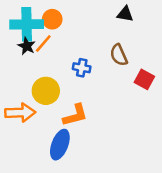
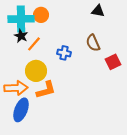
orange line: (43, 44) -> (34, 44), moved
red square: (144, 79) -> (113, 62), turned 35
orange L-shape: (75, 115) -> (46, 90), moved
blue ellipse: (60, 145) -> (21, 110), moved

